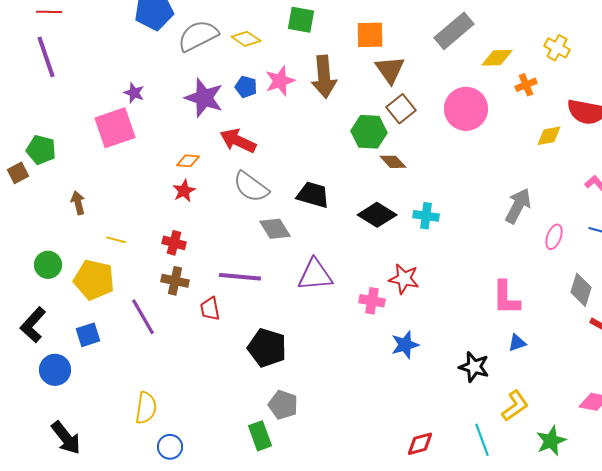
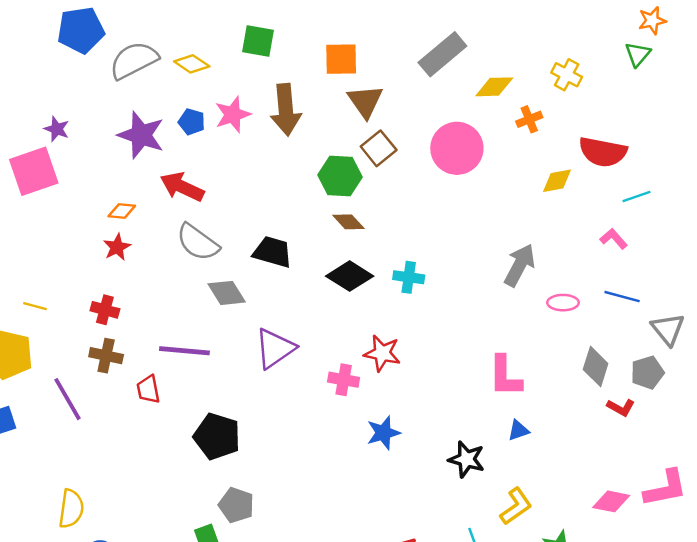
brown diamond: (393, 162) -> (348, 222), moved
pink ellipse: (554, 237) -> (563, 303), turned 70
purple triangle: (315, 275) -> (275, 348), turned -30

